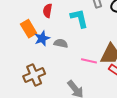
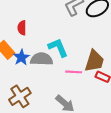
cyan L-shape: (79, 18) -> (58, 48), moved
gray semicircle: (61, 43) -> (42, 59), size x1.5

